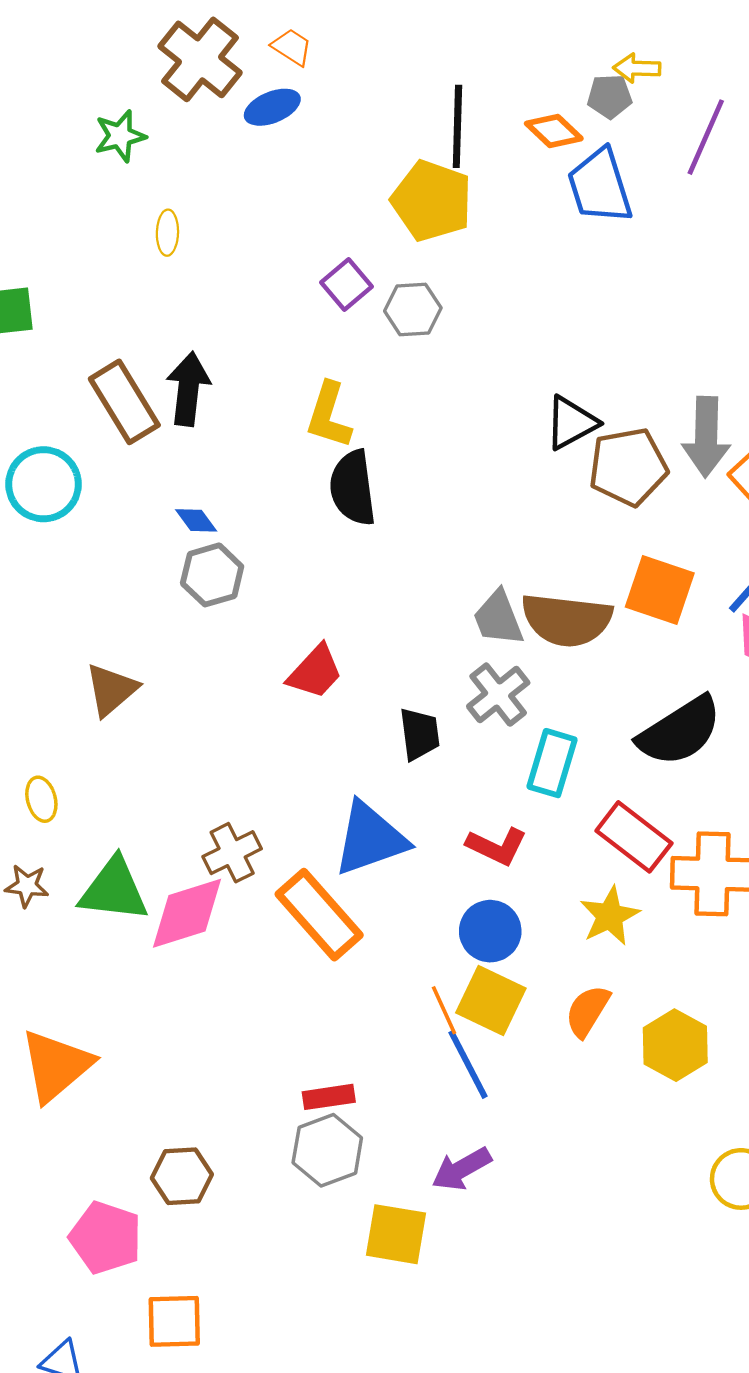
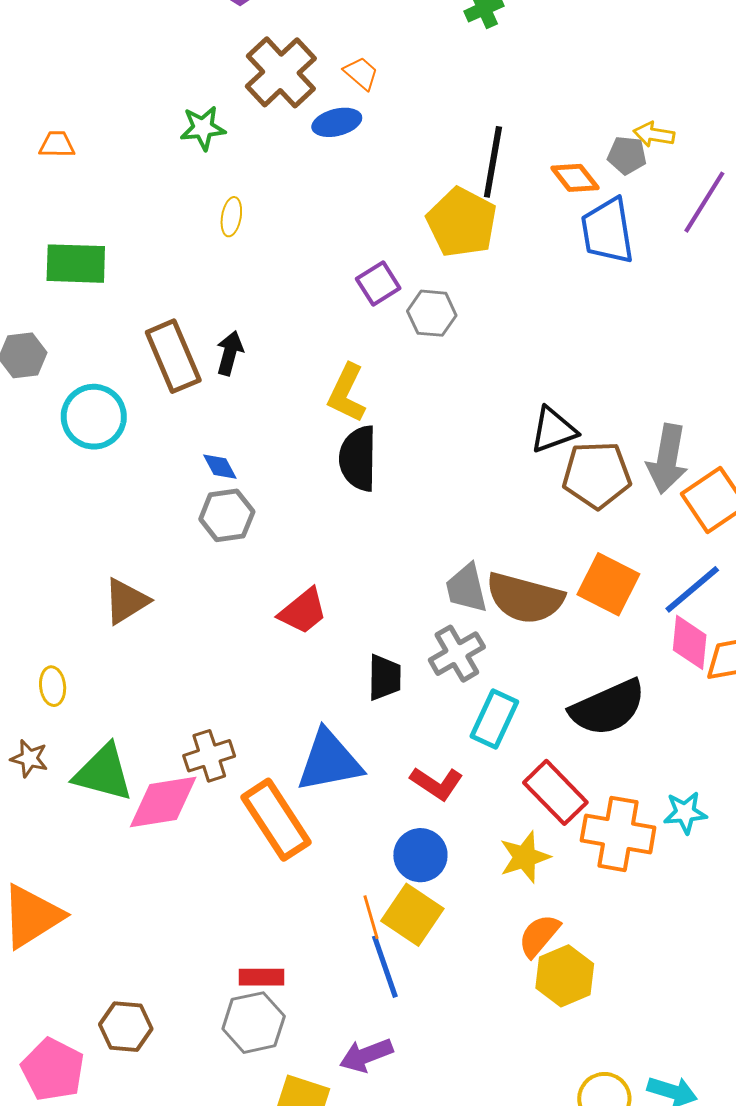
black arrow: (188, 389) -> (230, 353), size x0.7
orange semicircle: (588, 1011) -> (539, 936), moved

